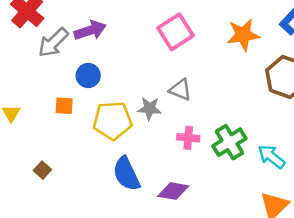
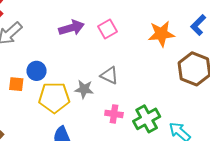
purple arrow: (90, 30) -> (71, 28), moved
pink square: (175, 32) -> (108, 29), size x0.7
blue circle: (88, 75) -> (37, 71), moved

